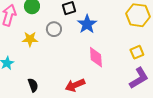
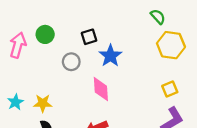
yellow star: (30, 39) -> (43, 103), moved
pink diamond: (96, 57) -> (101, 89), moved

